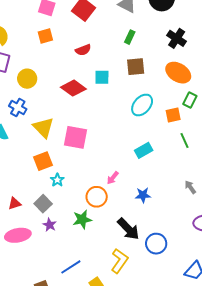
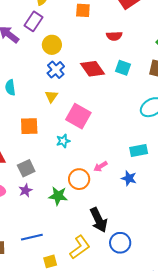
blue cross: (18, 108) -> (56, 70), moved
yellow triangle: (43, 128) -> (51, 96), size x0.6
orange square: (43, 161) -> (29, 126), moved
cyan star: (57, 180) -> (63, 141), moved
blue star: (143, 195) -> (129, 178), moved

